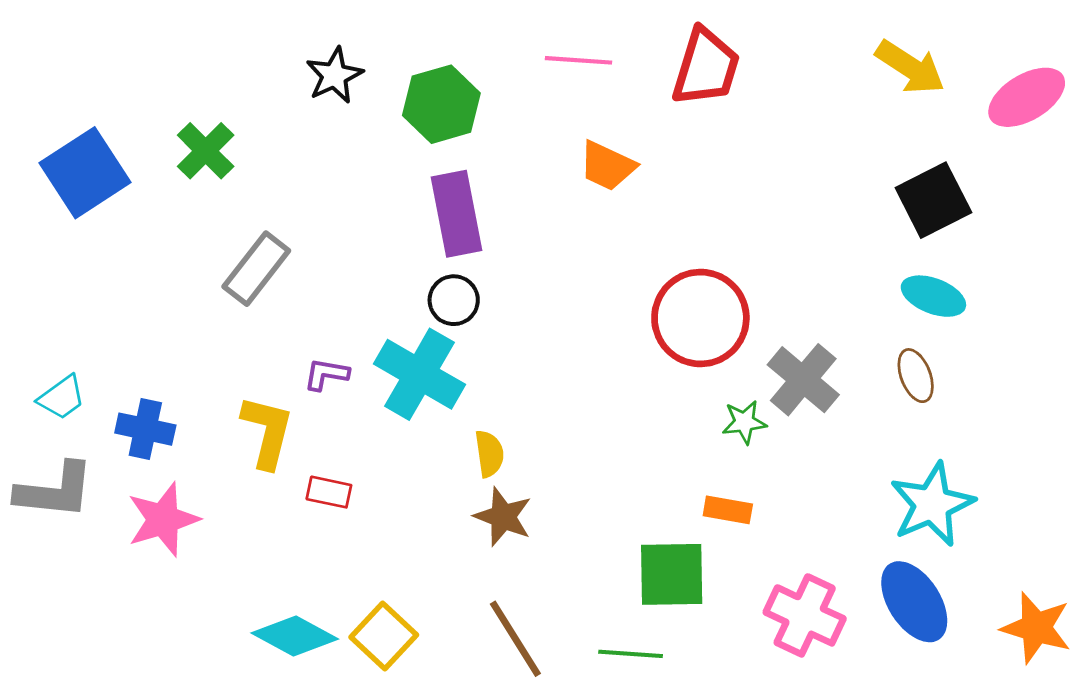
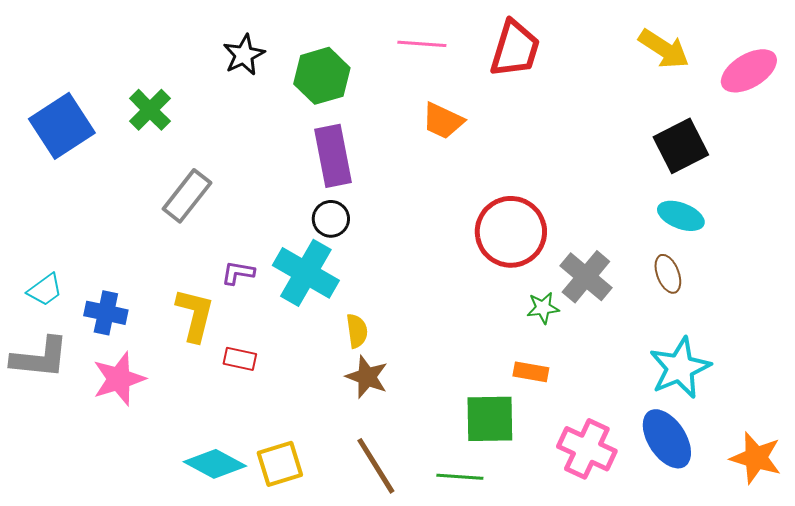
yellow square: (384, 636) -> (280, 464), turned 30

